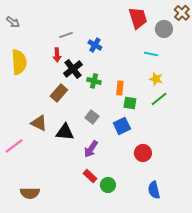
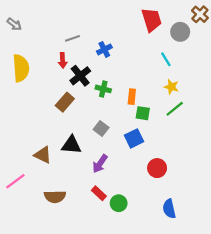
blue cross: (95, 45) -> (104, 49), turned 32
cyan line: (151, 54) -> (166, 59), turned 48
brown triangle: (39, 123) -> (43, 155), moved
pink line: (14, 146) -> (15, 181), moved
brown semicircle: (30, 193) -> (55, 197), moved

